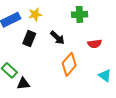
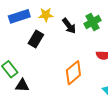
green cross: (80, 14) -> (92, 22), turned -35
black arrow: (57, 38) -> (69, 26), moved

